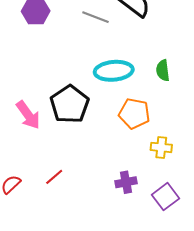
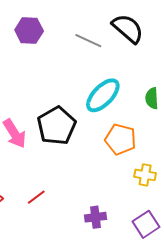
cyan ellipse: (114, 71) -> (103, 95), turned -45
purple cross: (126, 182) -> (96, 217), moved

